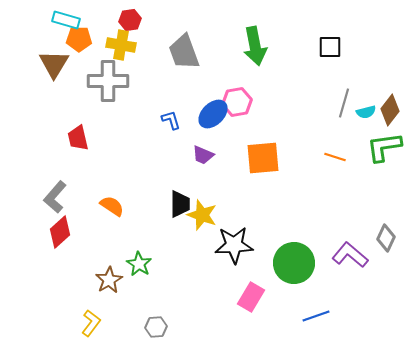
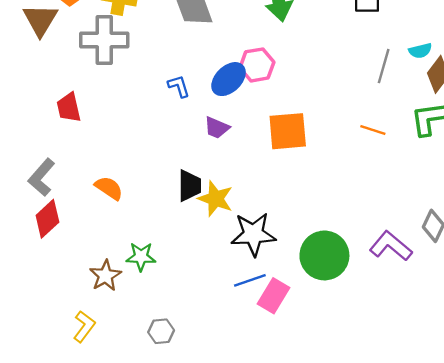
cyan semicircle: (366, 112) -> (420, 51), moved
green star: (139, 264) -> (141, 257), turned -30
blue line: (316, 316) -> (250, 280), moved

